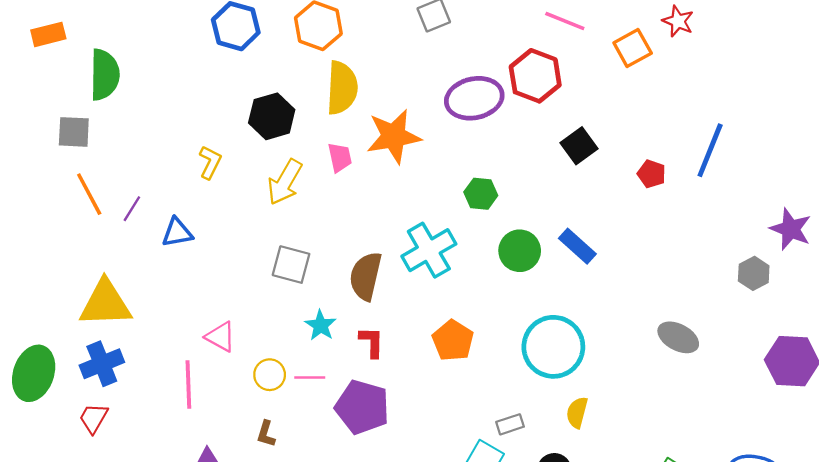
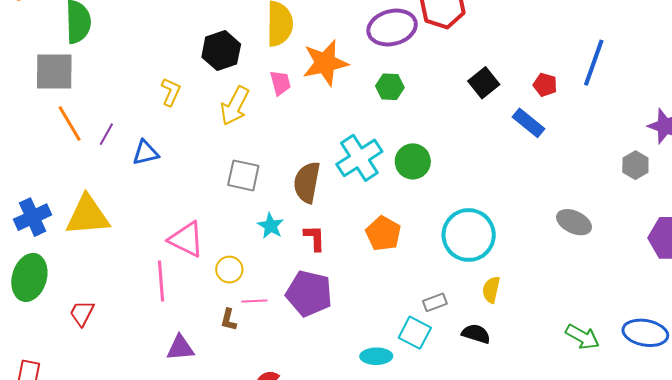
gray square: (74, 132) -> (54, 71), size x1.4
black square: (579, 146) -> (484, 83), moved
green hexagon: (481, 194) -> (390, 87), moved
blue rectangle: (577, 246) -> (529, 123), moved
green circle: (520, 251) -> (413, 161), moved
pink triangle: (220, 337) -> (186, 239), size x1.4
blue cross: (102, 364) -> (33, 217), moved
pink line: (310, 377) -> (254, 301), moved

